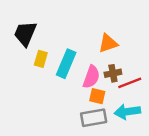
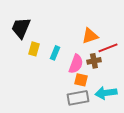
cyan rectangle: (66, 64) -> (55, 53), size x0.6
red line: (130, 83) -> (108, 48), moved

